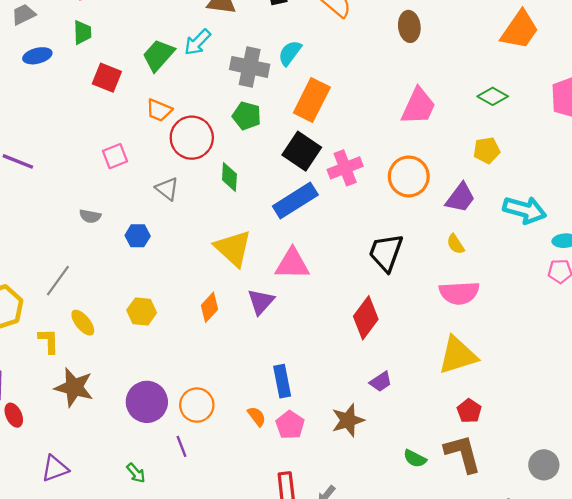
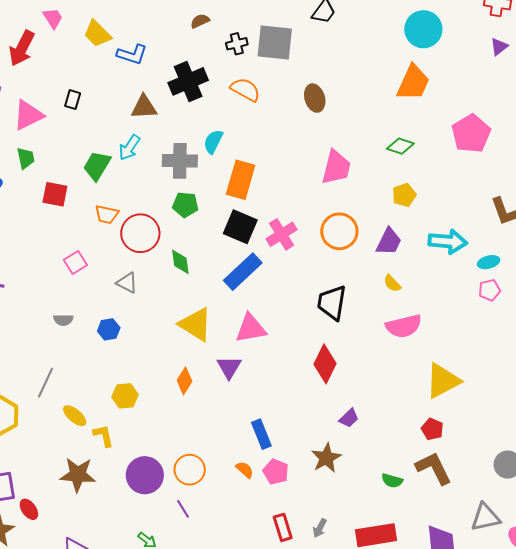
yellow L-shape: (49, 341) -> (103, 436), moved
yellow triangle: (458, 355) -> (443, 381), moved

